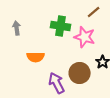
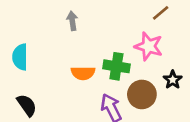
green cross: (61, 26) -> (116, 66), moved
gray arrow: (17, 28) -> (72, 21), moved

